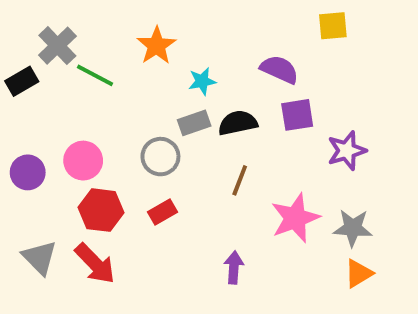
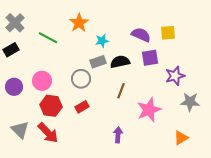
yellow square: (333, 26) -> (168, 33), moved
gray cross: (57, 46) -> (15, 23), moved
black rectangle: (22, 81) -> (11, 50), moved
gray star: (353, 228) -> (190, 102), moved

